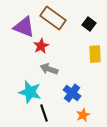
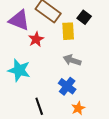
yellow rectangle: (95, 54) -> (68, 31), moved
gray arrow: (49, 69) -> (72, 60), moved
cyan star: (30, 92) -> (19, 70), moved

